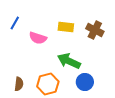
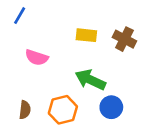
blue line: (15, 23) -> (20, 16), moved
pink semicircle: (38, 38) -> (37, 57), moved

